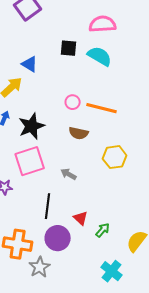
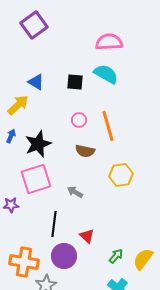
black square: (69, 48) -> (75, 82), moved
orange line: (102, 108) -> (108, 126), turned 60
green arrow: (103, 230) -> (116, 256), moved

